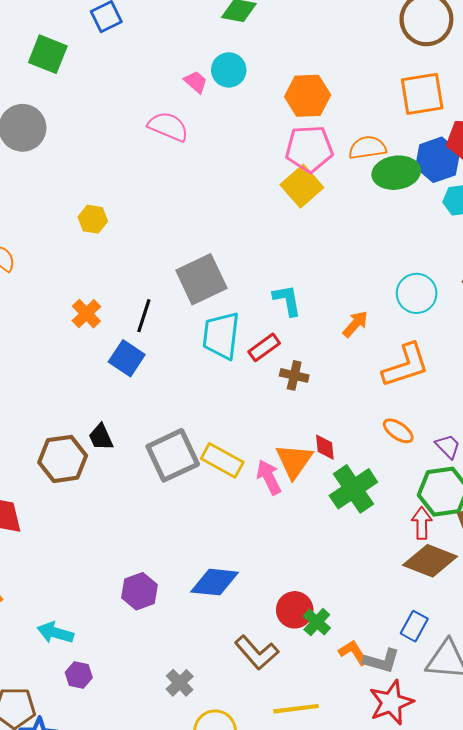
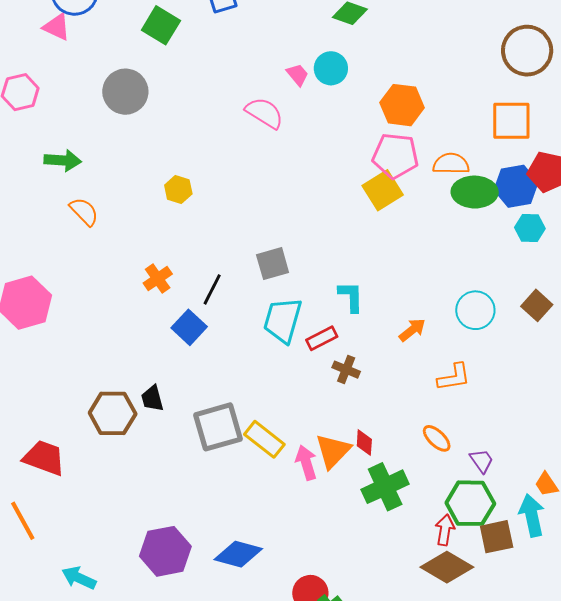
gray square: (201, 279) -> (273, 264), size x0.7
orange L-shape: (406, 365) -> (454, 377), size x0.7
purple hexagon: (139, 591) -> (165, 551), size x1.4

